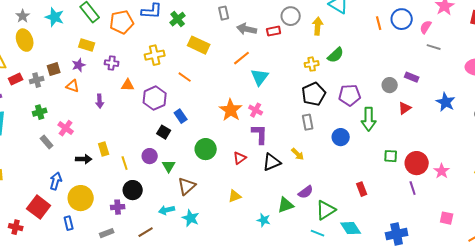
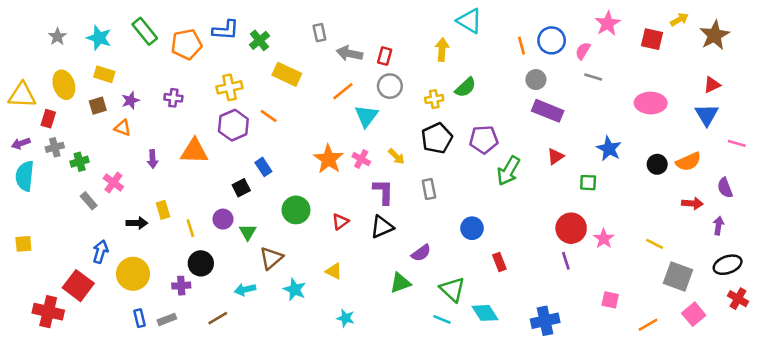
gray circle: (291, 16) -> (390, 86), moved
red rectangle: (274, 31) -> (385, 56), turned -64
yellow ellipse: (25, 40) -> (64, 85), moved
yellow rectangle: (87, 45) -> (104, 74), moved
purple rectangle: (412, 77) -> (548, 111), moved, size x1.6
red rectangle: (16, 79) -> (48, 119), turned -48
gray cross: (37, 80) -> (55, 147), moved
orange triangle: (128, 85) -> (194, 151), moved, size x1.6
gray circle: (390, 85) -> (536, 80), moved
purple hexagon: (155, 98) -> (233, 125), moved
purple arrow: (100, 101) -> (153, 159), moved
green arrow: (369, 119) -> (509, 171), turned 30
gray rectangle: (308, 122) -> (429, 189), moved
black square: (164, 132) -> (241, 188), turned 32
purple L-shape: (260, 134) -> (383, 192), moved
blue circle: (341, 137) -> (472, 228), moved
yellow arrow: (298, 154) -> (396, 156), moved
green square: (391, 156) -> (588, 183), moved
purple semicircle: (306, 192) -> (421, 253), moved
yellow triangle: (235, 196) -> (334, 271), turned 48
green triangle: (326, 210) -> (452, 289), turned -45
cyan star: (191, 218) -> (295, 289), moved
cyan star: (264, 220) -> (346, 318), moved
blue rectangle: (69, 223) -> (140, 318), moved
red cross: (16, 227) -> (48, 312), size x1.6

